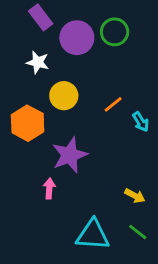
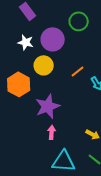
purple circle: (77, 38) -> (53, 39), moved
pink arrow: (49, 188) -> (52, 132), moved

